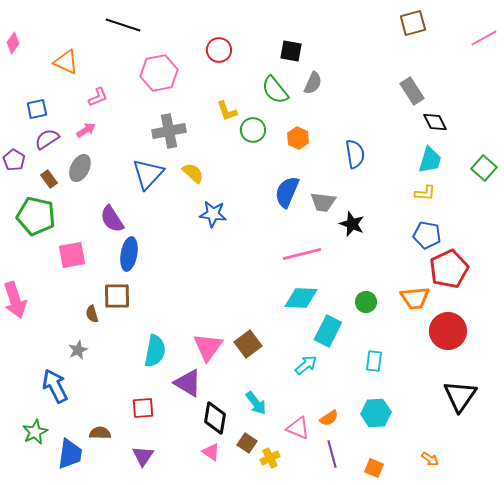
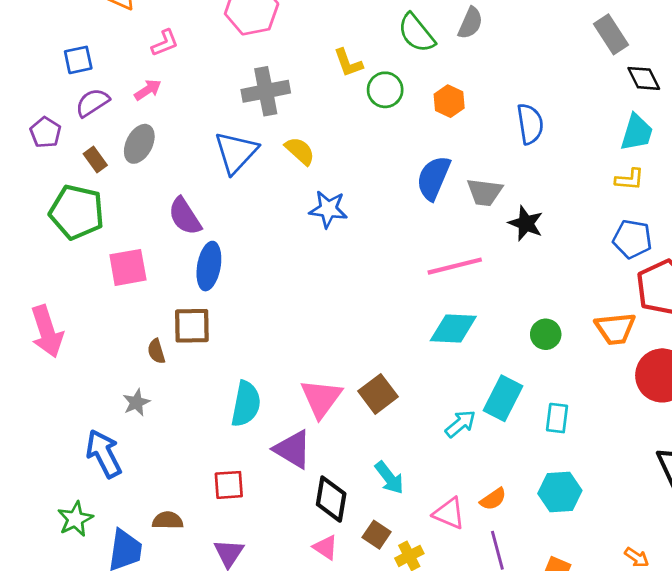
cyan rectangle: (328, 331) -> (503, 398), moved

